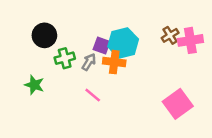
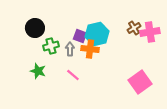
gray arrow: (89, 62) -> (70, 49), turned -32
green star: (34, 85) -> (38, 71), moved

